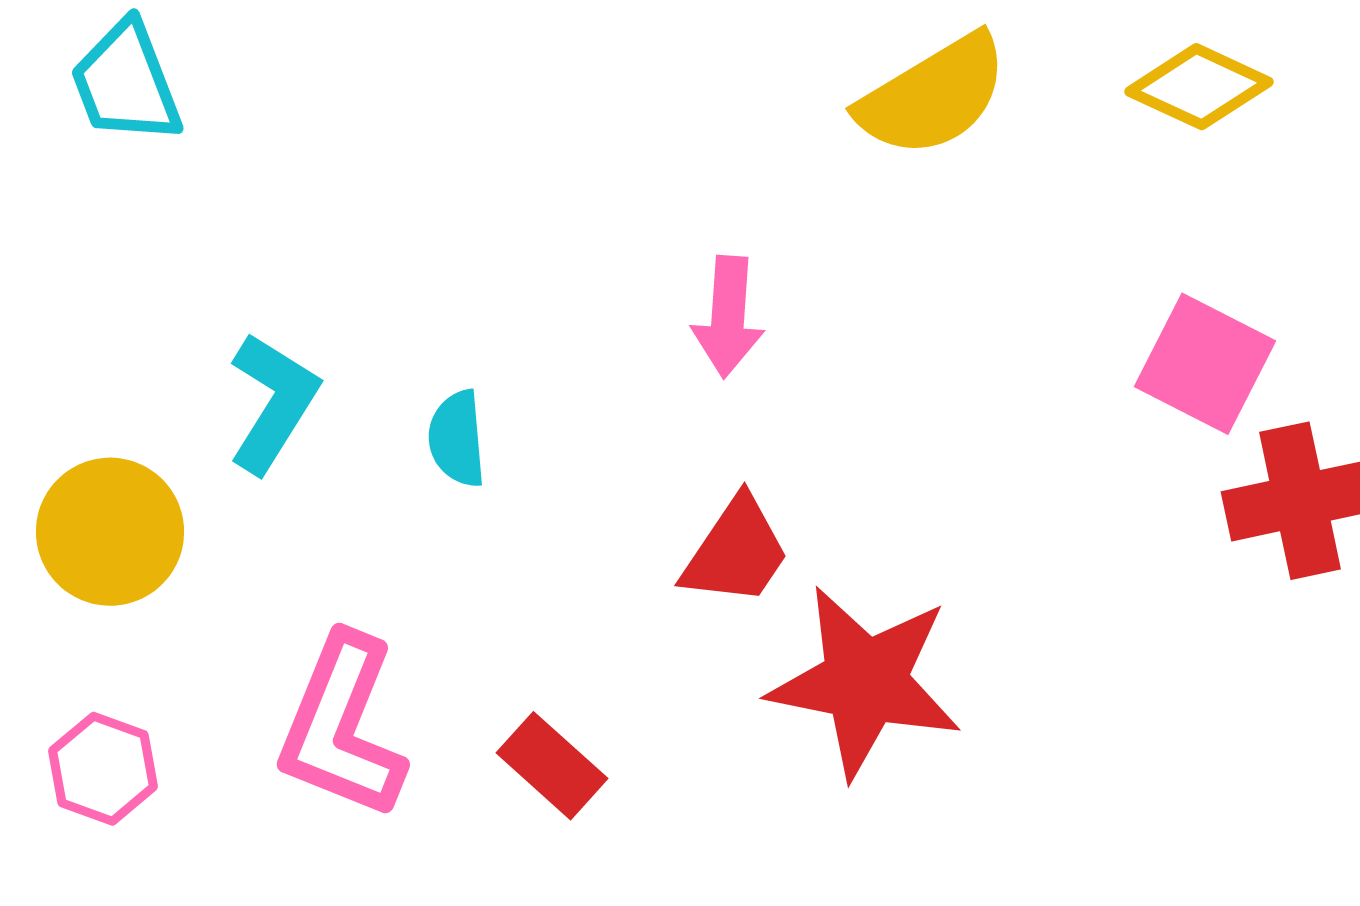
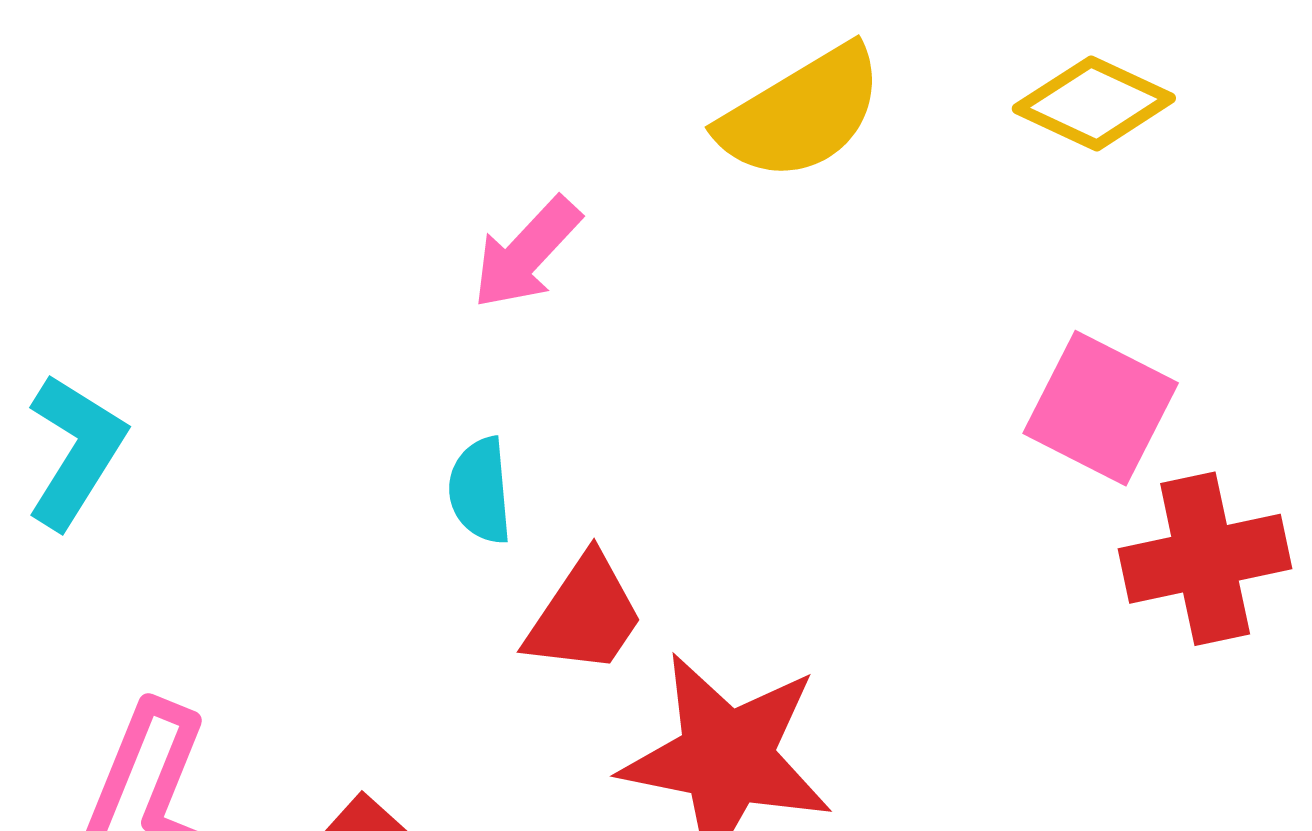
pink arrow: (728, 317) -> (526, 253), moved, turned 39
cyan semicircle: (457, 439) -> (480, 491), moved

